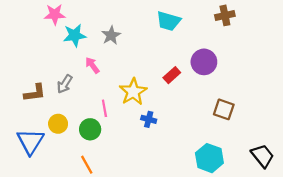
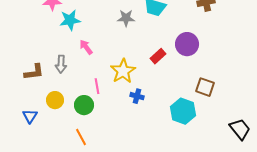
gray star: (111, 35) -> (126, 18), moved, turned 30
gray arrow: (65, 84) -> (61, 64), turned -30
blue triangle: (30, 141) -> (30, 116), size x0.6
cyan hexagon: (209, 158) -> (183, 111), moved

